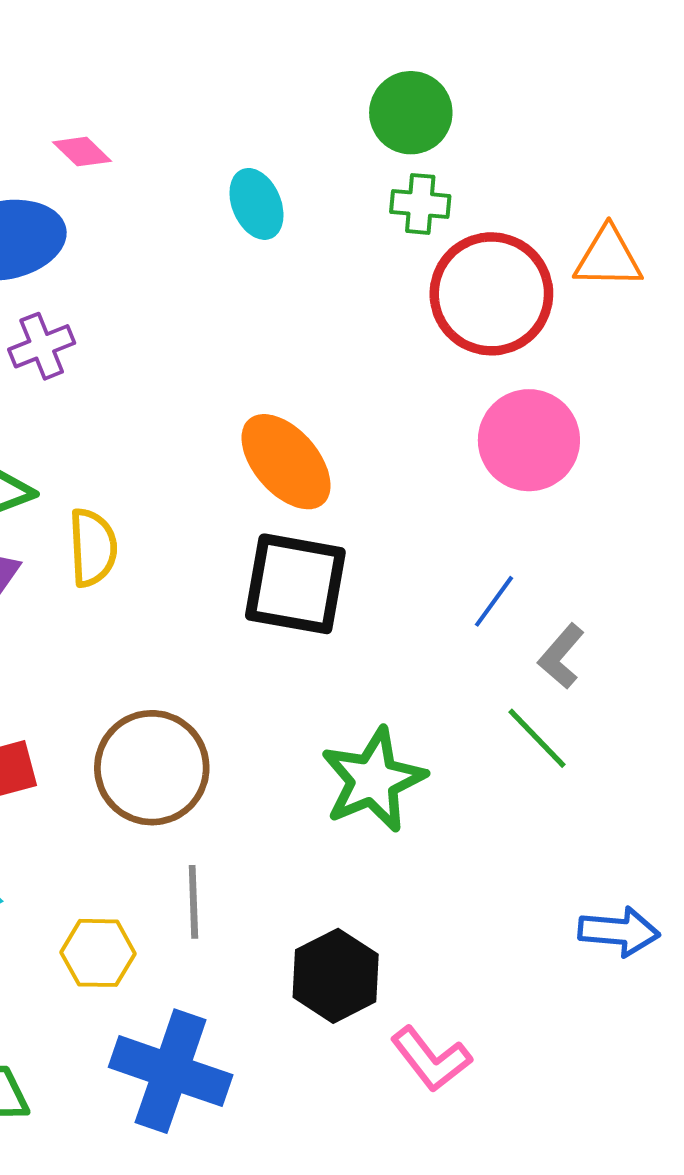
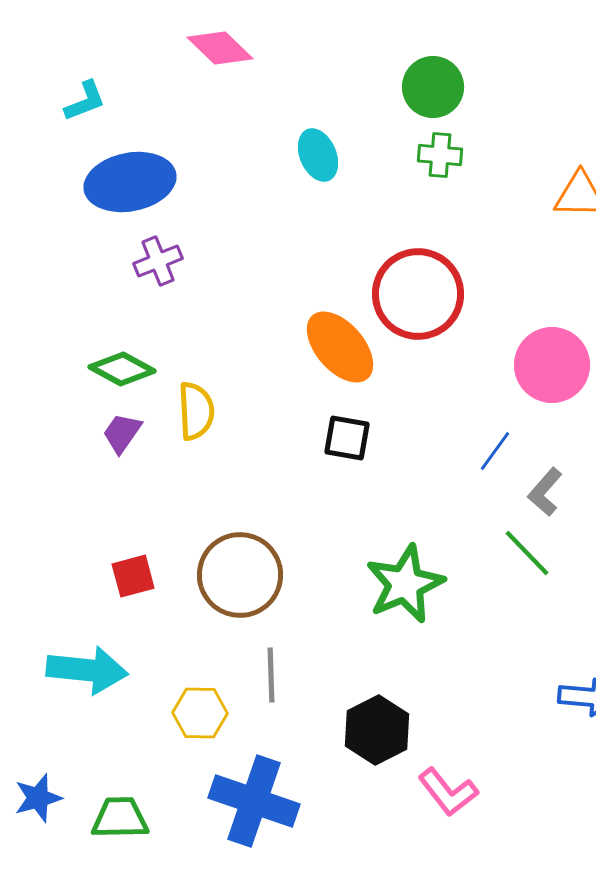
pink diamond: (82, 152) -> (220, 48), moved, size x1.5
red circle: (491, 294) -> (418, 294), moved
pink circle: (529, 440) -> (552, 365), moved
black square: (295, 584) -> (347, 438), size x0.6

